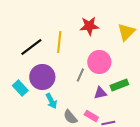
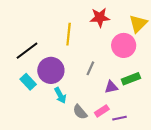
black line: (31, 47) -> (27, 51), moved
pink circle: (99, 62) -> (124, 45), moved
pink rectangle: (91, 116) -> (102, 111), turned -64

